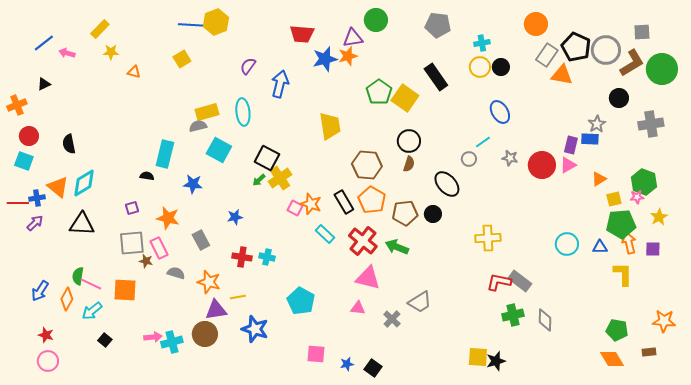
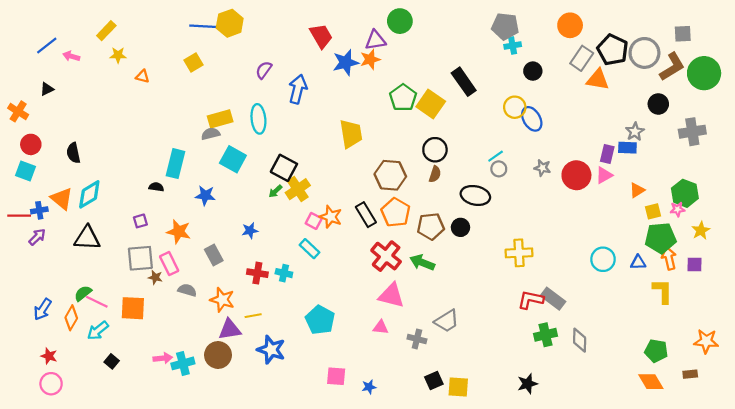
gray pentagon: (438, 25) -> (505, 26), moved
red trapezoid: (302, 34) -> (321, 36), turned -125
yellow circle: (480, 67) -> (515, 107), moved
orange cross: (17, 105) -> (18, 111), turned -36
cyan line: (483, 142) -> (496, 156), moved
black ellipse: (447, 184) -> (475, 195), turned -36
cyan rectangle: (325, 234) -> (309, 249), moved
green semicircle: (78, 276) -> (83, 293), turned 42
gray cross: (392, 319) -> (417, 339), turned -30
yellow square: (478, 357) -> (458, 387), moved
black square: (373, 368) -> (434, 381), moved, turned 30

